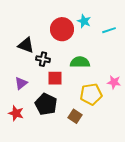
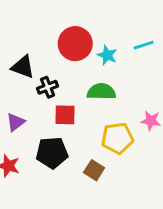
cyan star: (84, 21) -> (107, 55), moved
black cross: (43, 59) -> (48, 87), turned -32
black pentagon: (46, 104) -> (52, 153), turned -30

